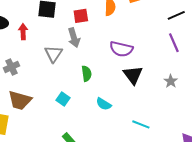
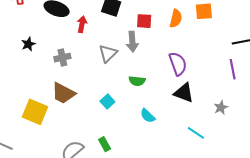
purple semicircle: (121, 49) -> (178, 64), turned -135
green semicircle: (87, 74) -> (137, 81), turned 91
black triangle: (133, 75) -> (184, 93), turned -45
cyan line: (141, 124) -> (196, 133), moved

